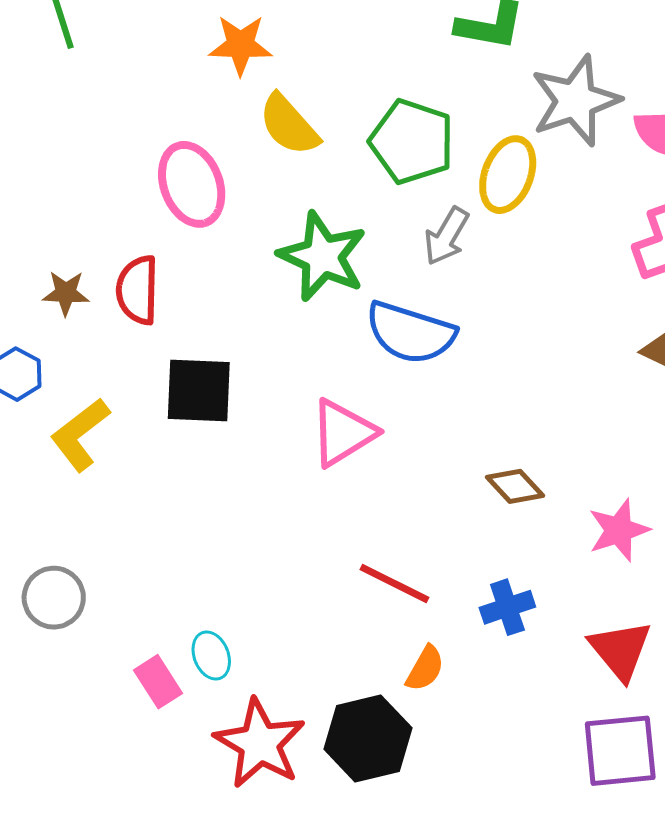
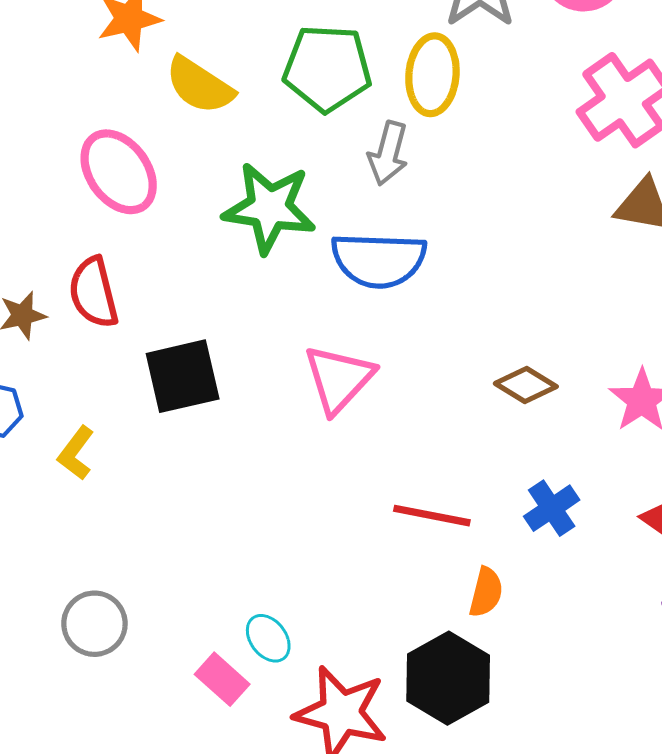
yellow L-shape: (80, 435) -> (76, 453), size x0.7

